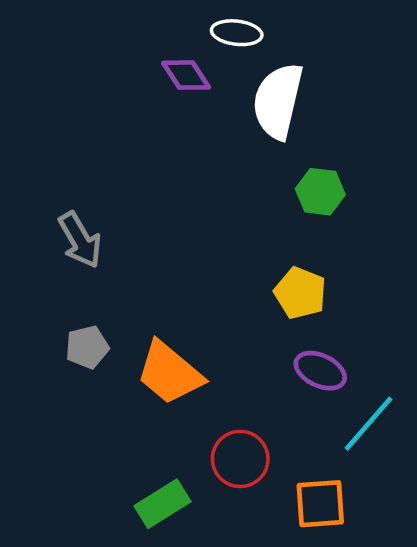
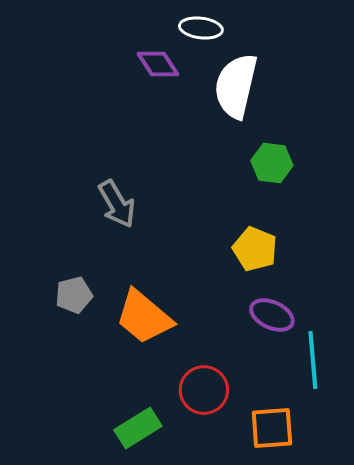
gray arrow: (80, 240) -> (117, 204), moved
cyan line: (369, 424) -> (313, 360), turned -46

